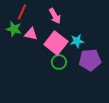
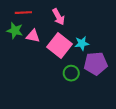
red line: (22, 12) -> (23, 13), turned 63
green circle: (59, 62) -> (71, 73), moved

